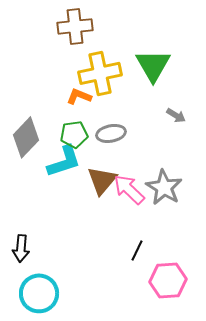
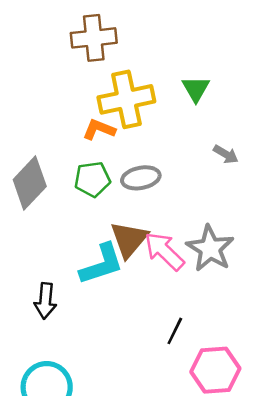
green triangle: (153, 65) -> (196, 89), size x0.6
cyan L-shape: (64, 161) -> (102, 264), moved
black arrow: (21, 248) -> (45, 301), moved

